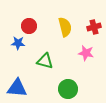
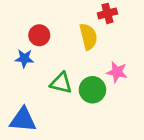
red cross: (94, 27) -> (107, 13), moved
green circle: (68, 89) -> (92, 90), moved

